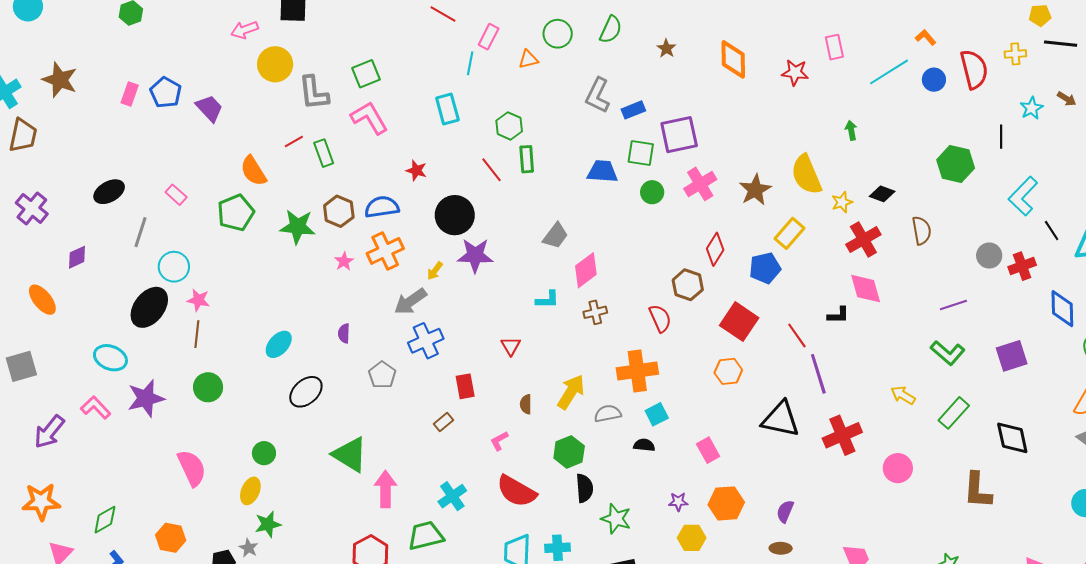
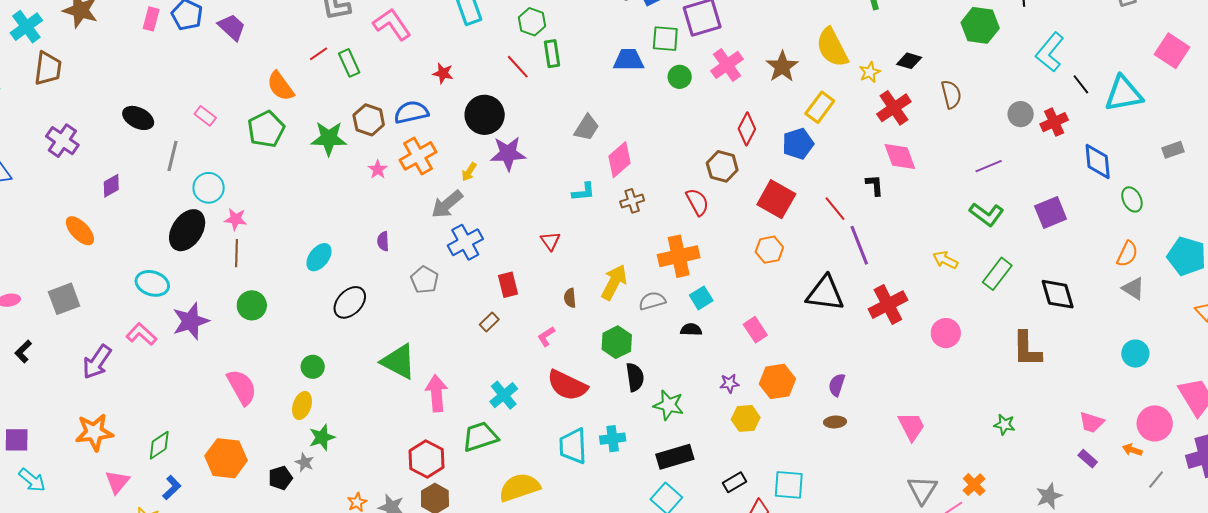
black ellipse: (109, 192) -> (138, 118), turned 60
black L-shape: (838, 315) -> (875, 185), turned -90
orange hexagon: (171, 538) -> (226, 458), size x1.4

